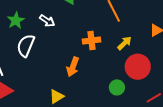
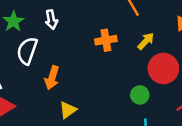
white arrow: (47, 21) -> (51, 20), turned 49
orange arrow: (73, 67) -> (52, 78), moved

